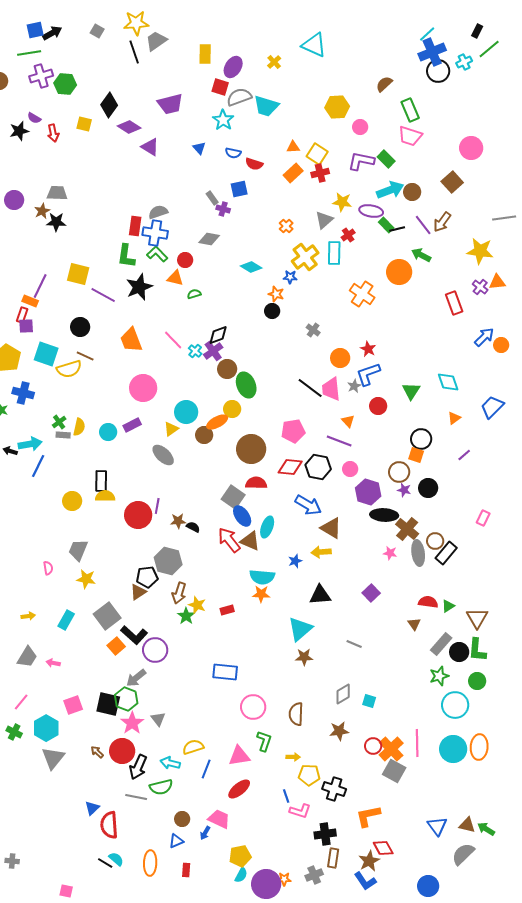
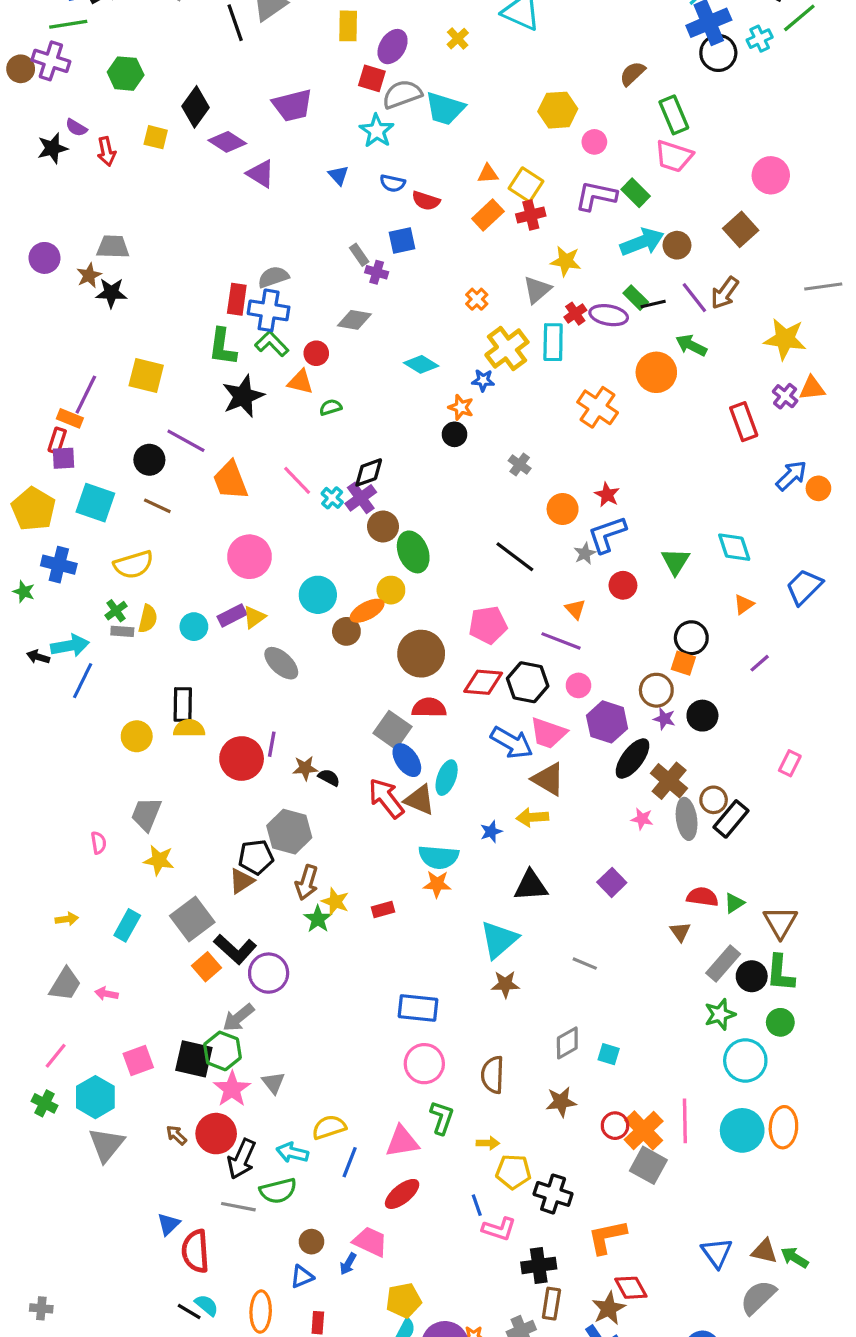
purple cross: (41, 76) -> (51, 61), moved, turned 35
purple ellipse: (371, 211) -> (609, 315), moved
purple line: (103, 295) -> (186, 441), moved
yellow semicircle: (69, 369) -> (133, 565), moved
pink trapezoid: (331, 389) -> (548, 733), moved, turned -65
yellow triangle: (171, 429) -> (254, 617), moved
black ellipse: (384, 515) -> (632, 759), turned -56
blue rectangle: (225, 672) -> (418, 1008), moved

